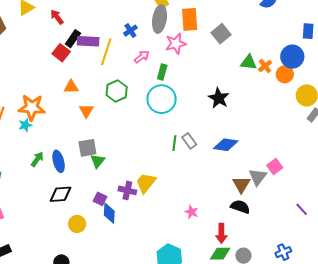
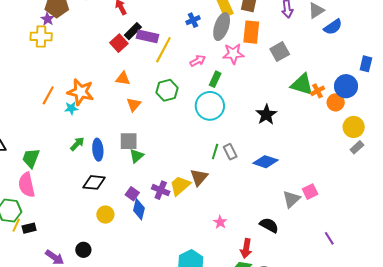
blue cross: (130, 31) -> (193, 20), moved
green triangle: (249, 62) -> (302, 85), size x1.4
brown triangle: (241, 185) -> (199, 177), moved

